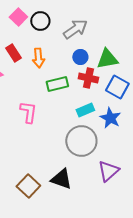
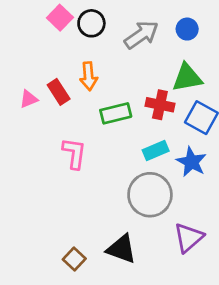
red rectangle: (13, 53) -> (59, 92), moved
blue circle: (80, 57) -> (187, 29), moved
brown square: (28, 186) -> (74, 259), size x0.7

